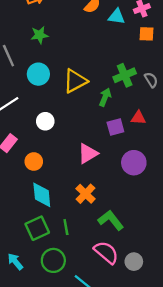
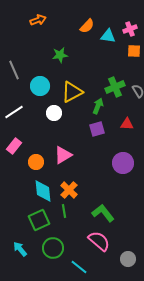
green star: (40, 35) -> (60, 55), moved
white circle: (45, 121) -> (54, 113), moved
purple square: (115, 127) -> (97, 129), moved
pink triangle: (88, 153) -> (63, 155), moved
orange cross: (86, 194) -> (69, 190), moved
green line: (66, 227) -> (64, 211), moved
gray circle: (134, 262) -> (128, 259), moved

